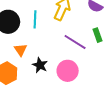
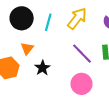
pink circle: (68, 71) -> (81, 84), moved

